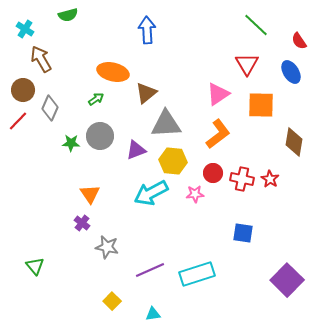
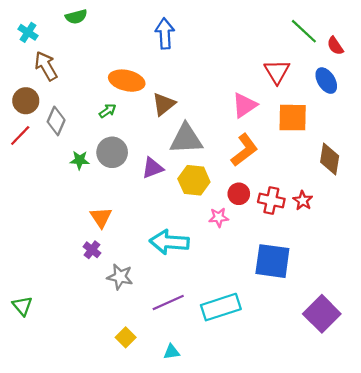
green line: (256, 25) -> (304, 31), moved
cyan arrow: (151, 193) -> (169, 242), moved, turned 32
blue square: (243, 233) -> (272, 261), size x1.6
green triangle: (35, 266) -> (22, 306), moved

